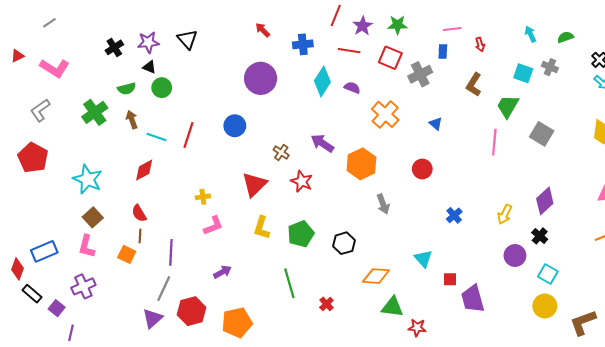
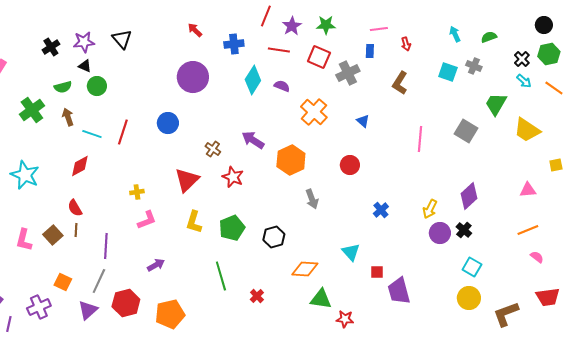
green trapezoid: (508, 106) -> (496, 104), moved
brown square: (93, 217) -> (53, 235), moved
orange square: (127, 254) -> (63, 282), moved
purple circle: (515, 256) -> (440, 233), moved
purple cross: (83, 286) -> (39, 307), moved

